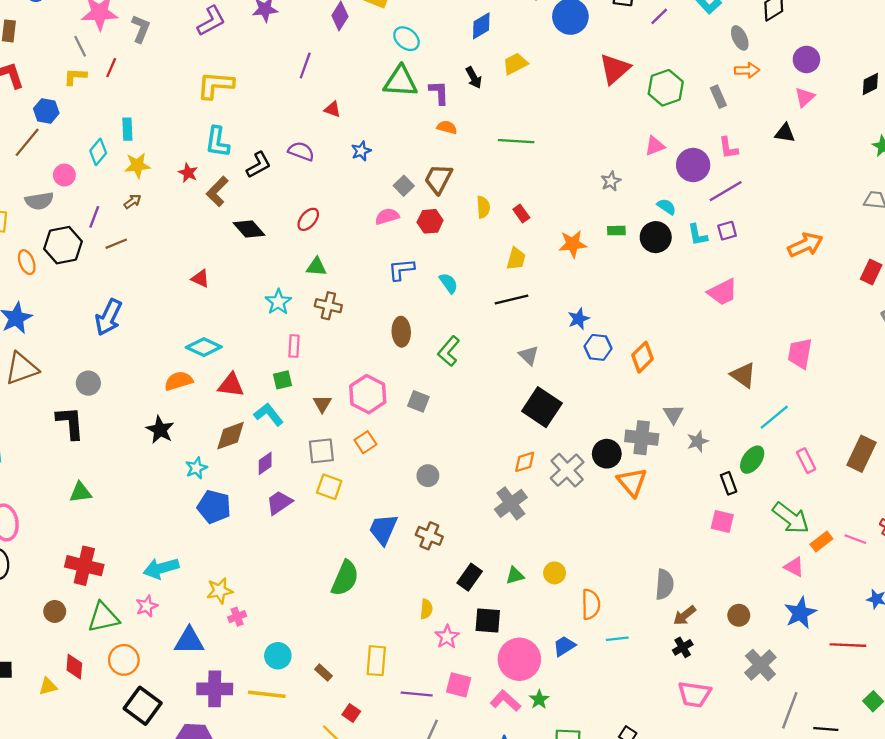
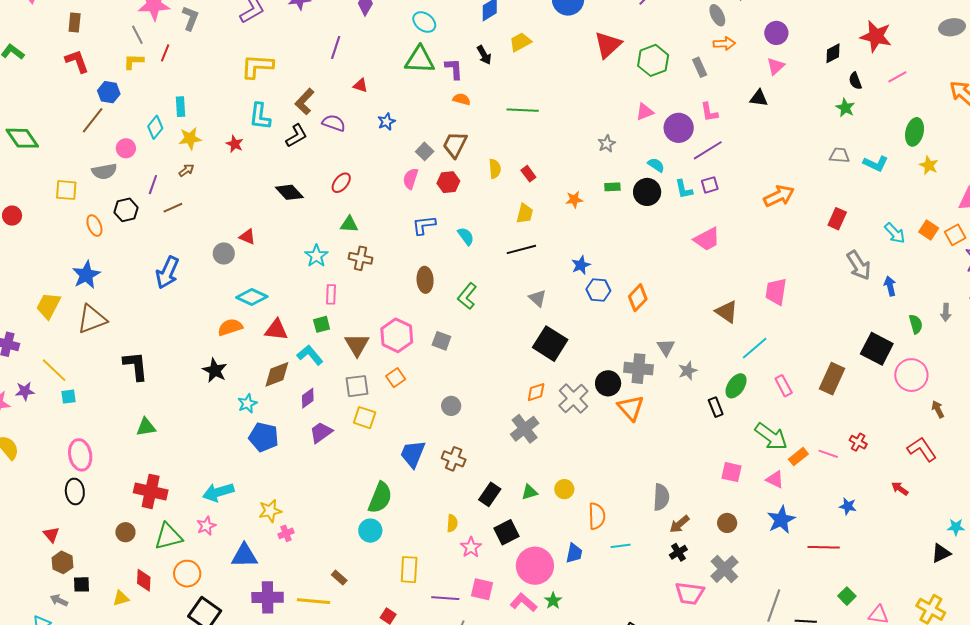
brown L-shape: (217, 191) -> (305, 102), moved
pink semicircle: (387, 216) -> (411, 179), turned -55
orange star: (573, 244) -> (574, 200), size x0.7
black hexagon: (63, 245) -> (126, 210), size x0.7
gray circle: (88, 383) -> (224, 253), moved
brown triangle: (322, 404) -> (357, 345), size x1.5
pink square: (722, 521) -> (732, 472), moved
black square: (488, 621) -> (506, 532), turned -30
blue trapezoid: (564, 646) -> (574, 553), turned 135
cyan circle: (278, 656) -> (370, 531), moved
gray cross: (760, 665) -> (724, 569), moved
brown rectangle: (323, 673) -> (339, 578), moved

